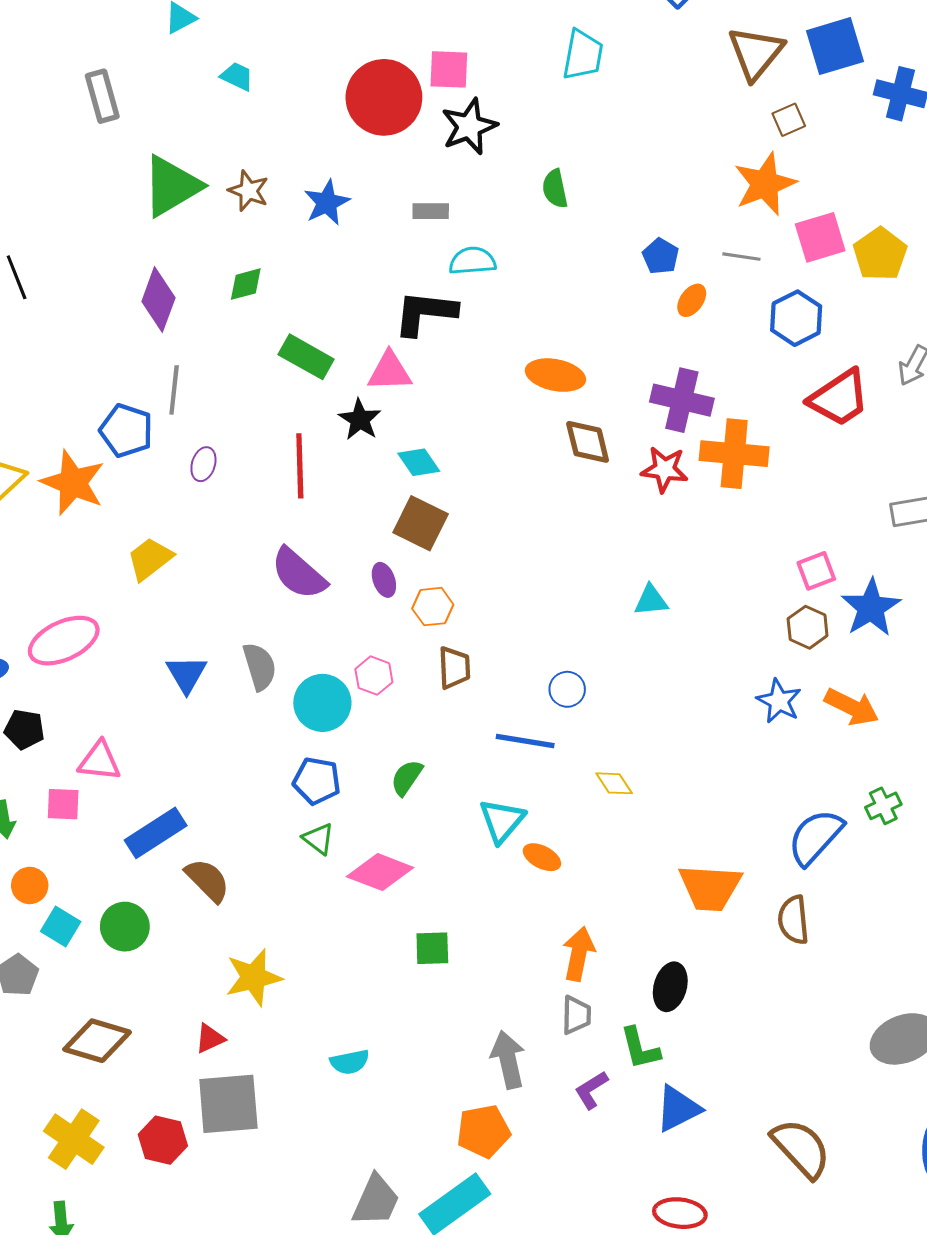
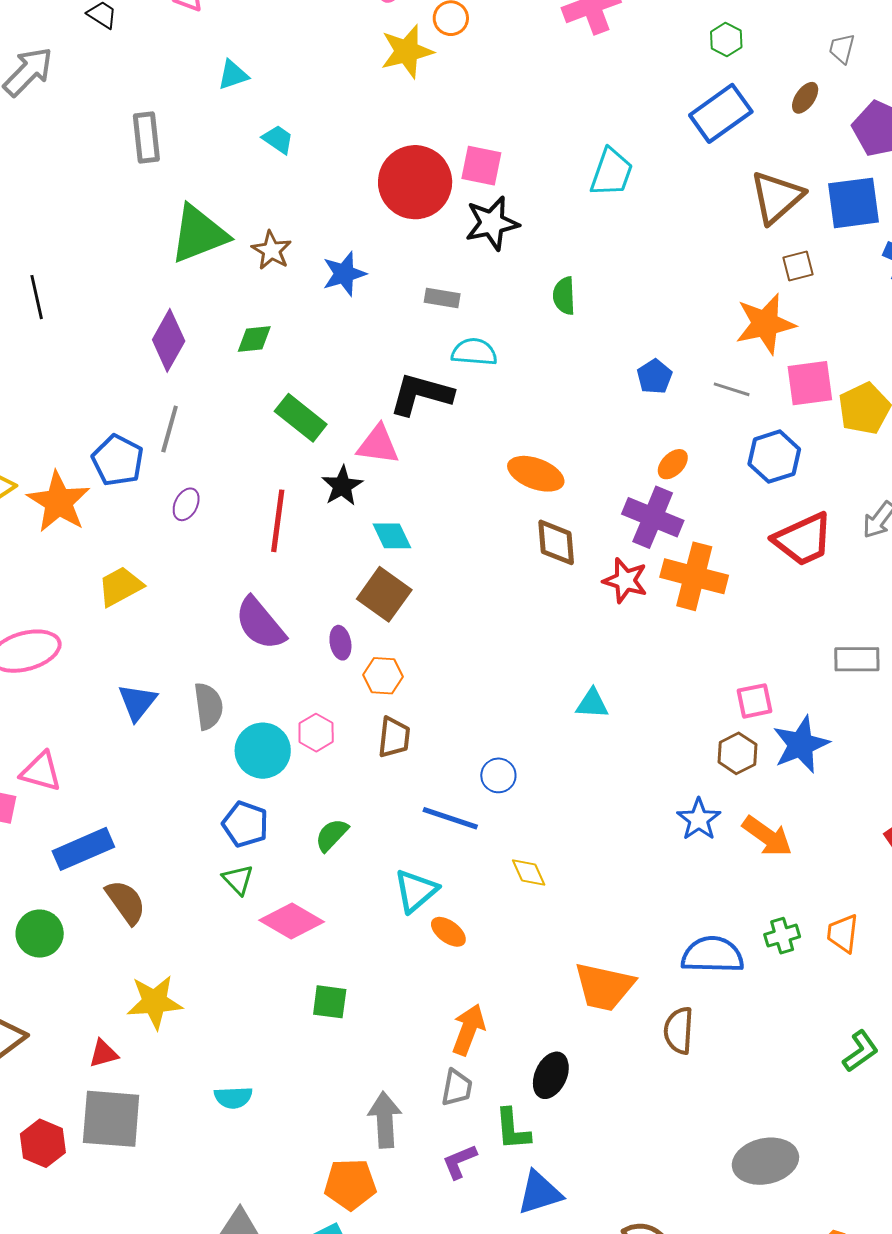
orange ellipse: (692, 300) -> (673, 464), moved
blue semicircle: (815, 837) -> (712, 955), turned 40

